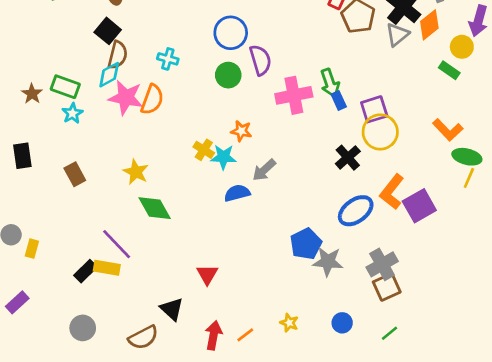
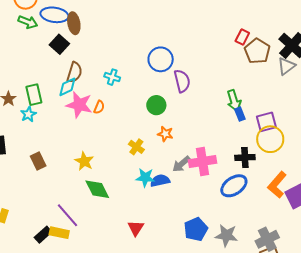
black square: (108, 31) -> (59, 44), moved
green circle: (228, 75) -> (156, 105), moved
green rectangle: (65, 87) -> (34, 95), turned 55
pink cross: (294, 95) -> (203, 162), moved
orange semicircle: (152, 100) -> (99, 107), size x0.6
cyan star: (72, 113) -> (28, 114), moved
cyan star: (223, 157) -> (145, 178), moved
black cross: (348, 158) -> (245, 157), turned 36
blue ellipse: (356, 211) -> (234, 186), moved
blue pentagon: (306, 244) -> (196, 229), moved
red triangle: (207, 274) -> (136, 228), moved

